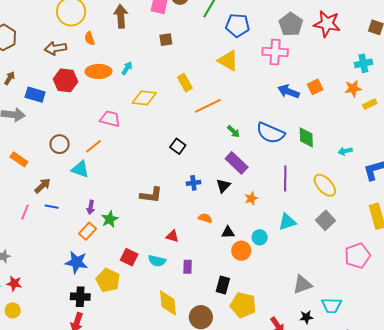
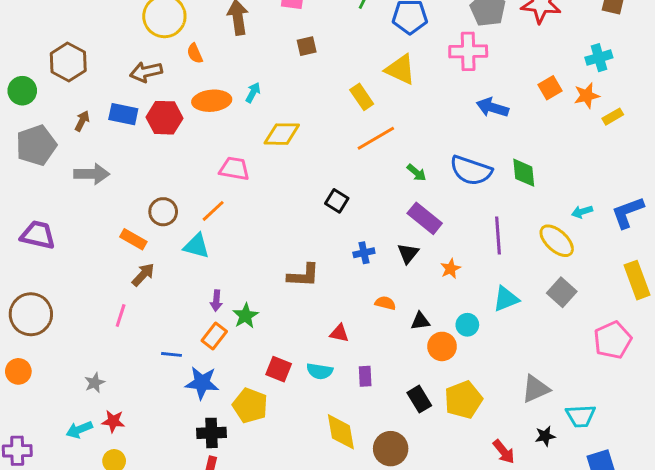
yellow rectangle: (185, 83) -> (362, 97), moved
orange square: (315, 87) -> (550, 88), moved
blue rectangle: (35, 95) -> (123, 114), moved
cyan arrow: (345, 151) -> (582, 212), moved
orange rectangle: (19, 159) -> (133, 239), moved
blue line: (52, 207) -> (171, 354), moved
black rectangle: (223, 285) -> (419, 399), turned -42
yellow pentagon: (243, 305) -> (463, 400), moved, turned -30

